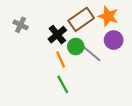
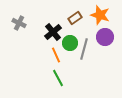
brown rectangle: (81, 19) -> (75, 18), size x0.6
gray line: (91, 53) -> (84, 49), turned 65

